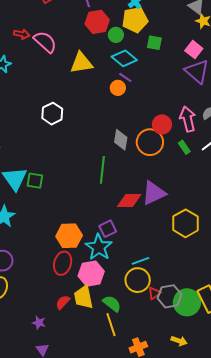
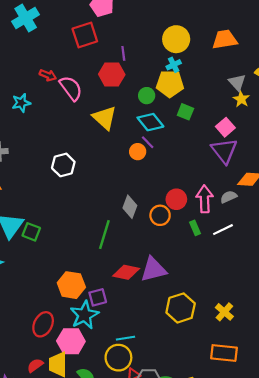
red hexagon: (97, 22) -> (112, 74), moved
yellow triangle: (81, 63) -> (105, 118), turned 40
orange circle: (150, 142) -> (160, 215), size x0.7
orange hexagon: (69, 236) -> (71, 285), moved

